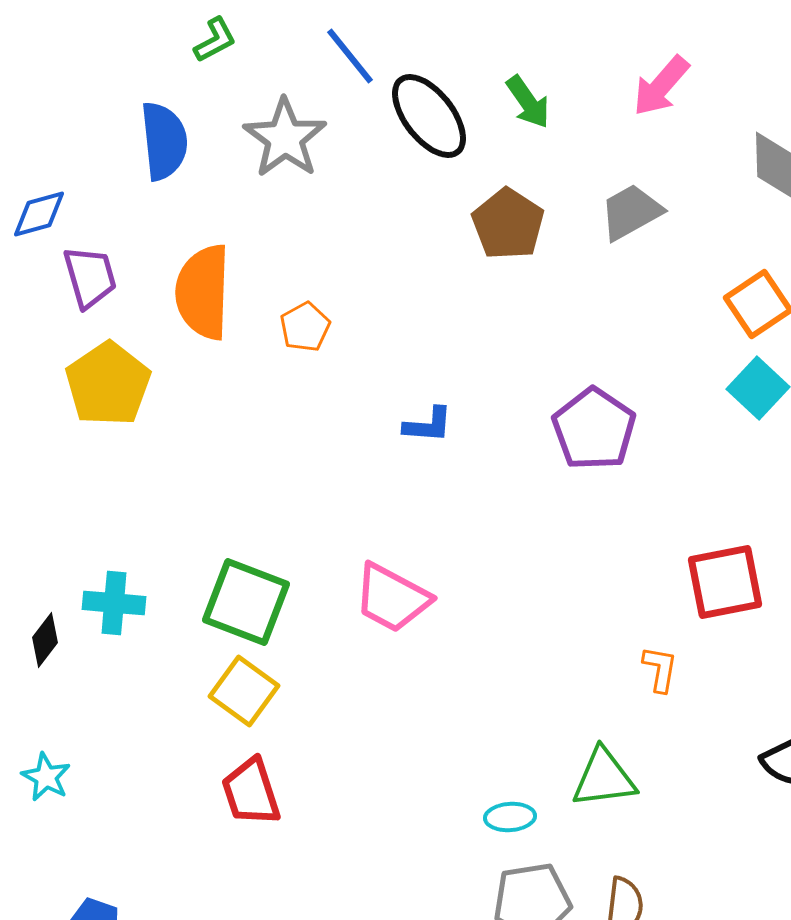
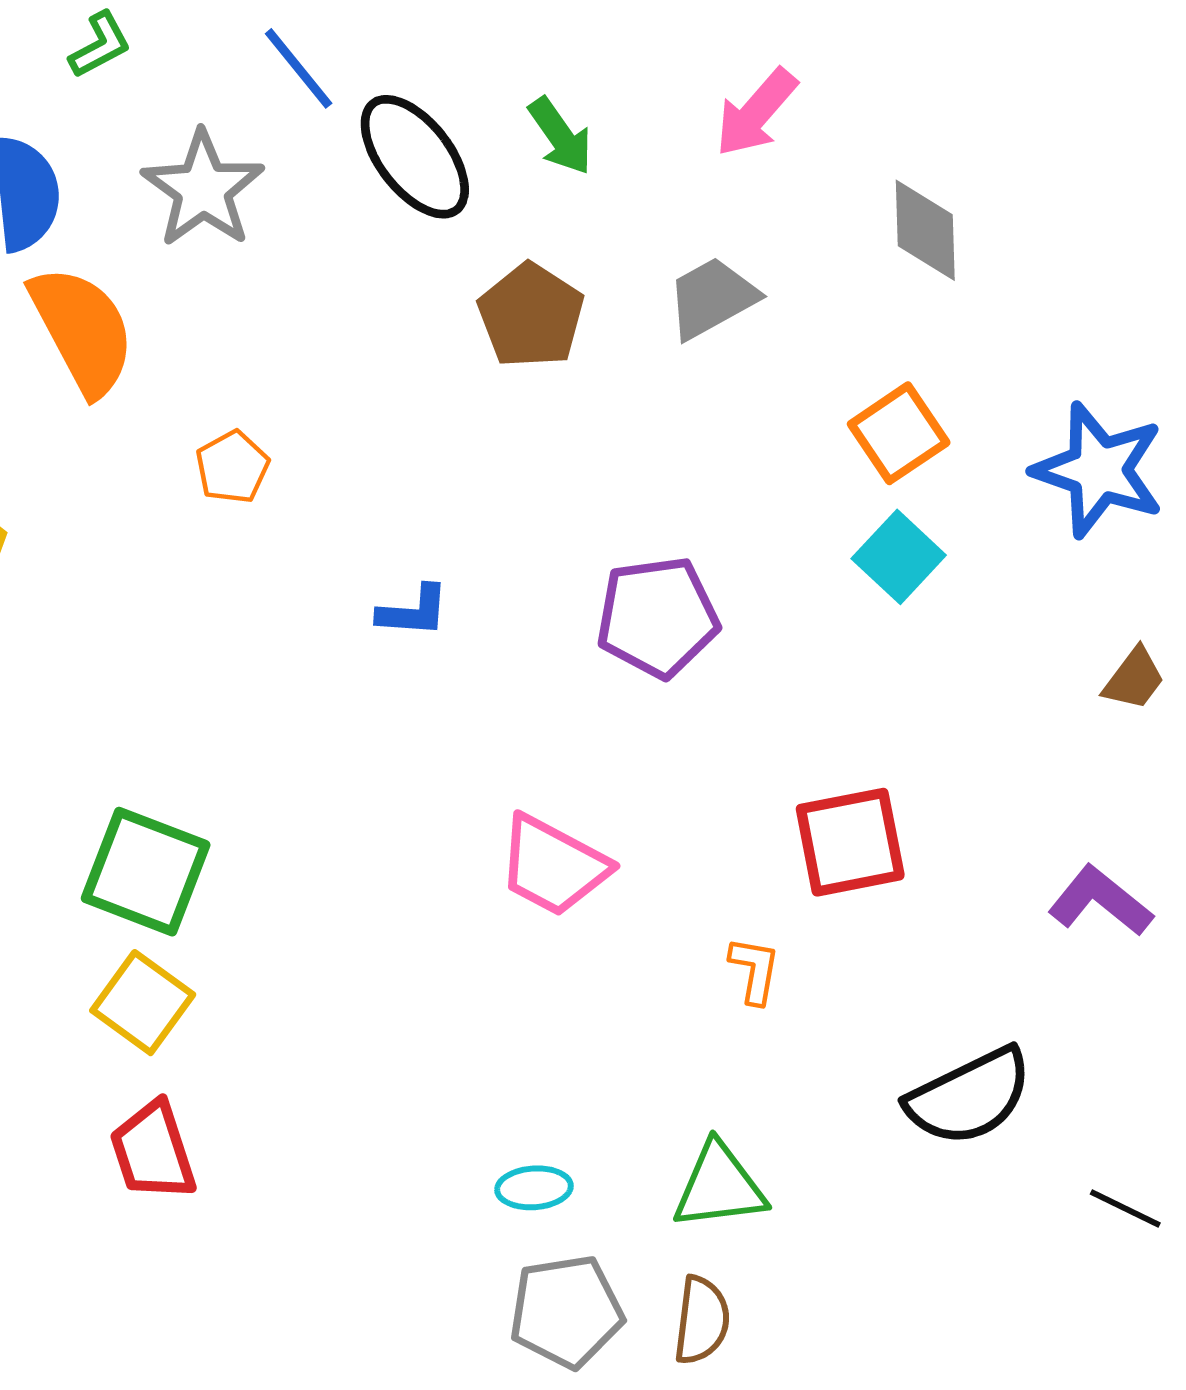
orange semicircle: (203, 292) -> (82, 330), moved, turned 150
purple pentagon: (594, 429) -> (657, 617), turned 30
pink trapezoid: (392, 598) -> (553, 866), moved
green triangle: (604, 778) -> (719, 1186), moved

